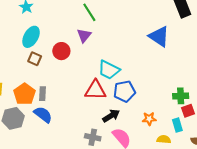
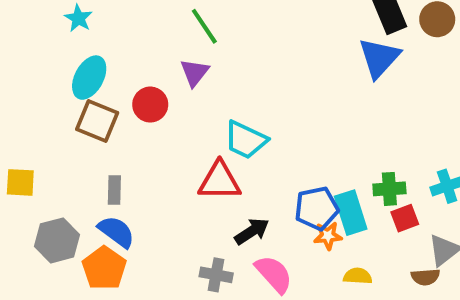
blue triangle: (159, 36) -> (379, 58), moved, turned 40
brown square: (35, 59) -> (97, 121), size x1.5
blue pentagon: (124, 91) -> (317, 208), moved
orange pentagon: (25, 94) -> (104, 268), moved
cyan rectangle: (177, 125) -> (351, 213), moved, size x1.5

